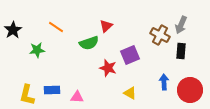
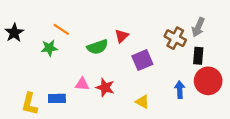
red triangle: (106, 26) -> (122, 36), moved
green star: (37, 50) -> (49, 48), moved
red star: (108, 68) -> (105, 87), moved
red circle: (190, 90) -> (208, 81), moved
pink triangle: (77, 97) -> (82, 84), moved

